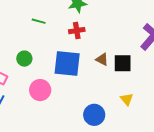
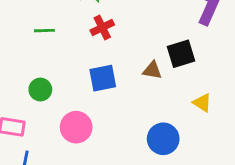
brown triangle: (102, 59) -> (152, 70), moved
blue square: (67, 64) -> (103, 78), size x0.7

